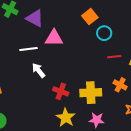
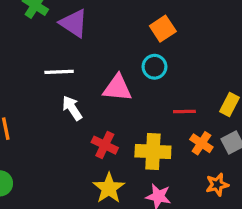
cyan circle: (104, 33) -> (154, 67), moved
pink triangle: (54, 38) -> (117, 88), moved
red line: (114, 57) -> (184, 112), moved

